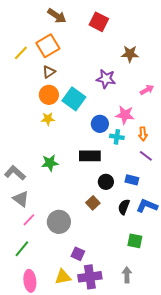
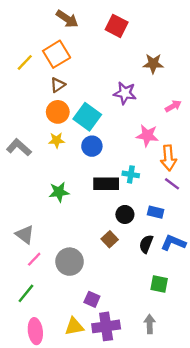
blue circle: (100, 124) -> (92, 146), moved
orange arrow: (143, 134) -> (169, 158), size x1.5
cyan cross: (117, 137) -> (131, 174), moved
gray L-shape: (15, 173) -> (19, 147), moved

